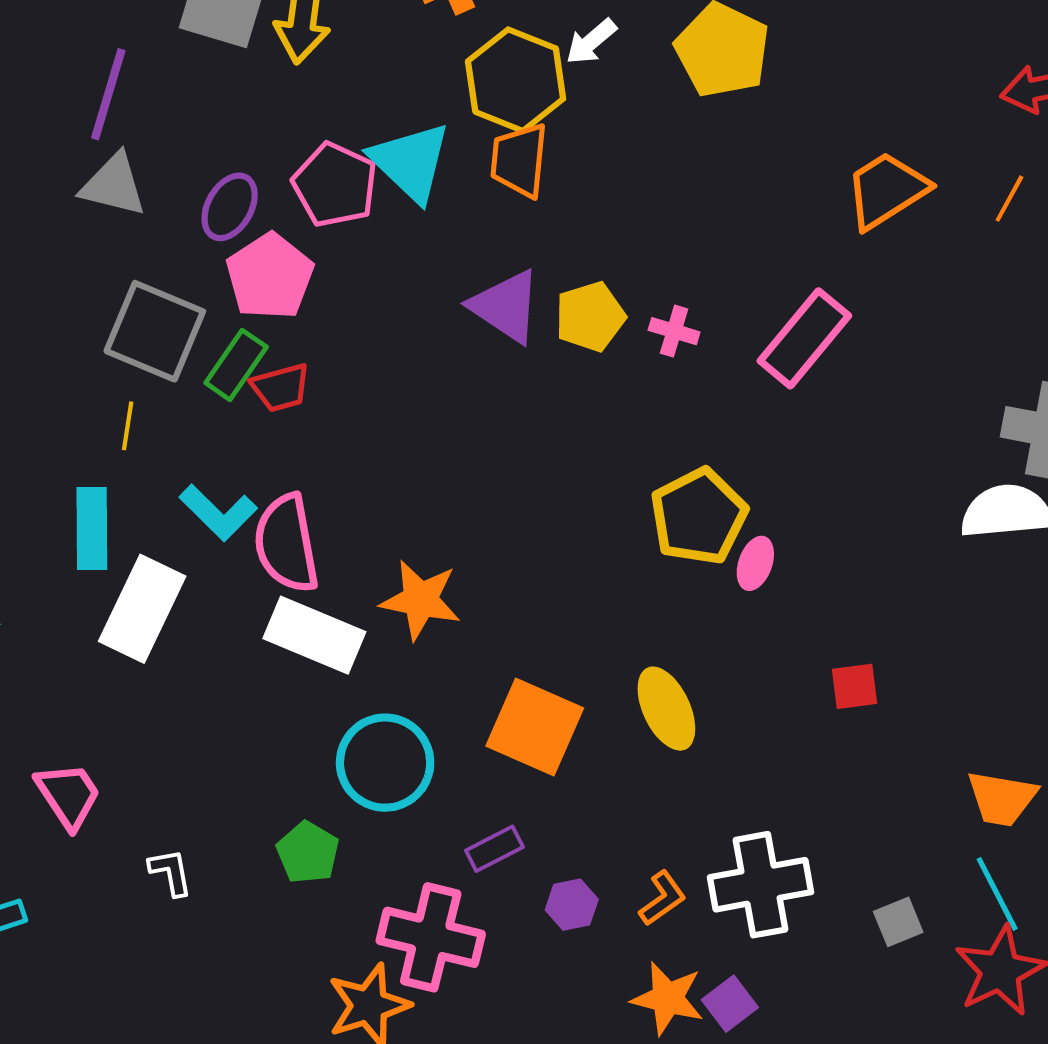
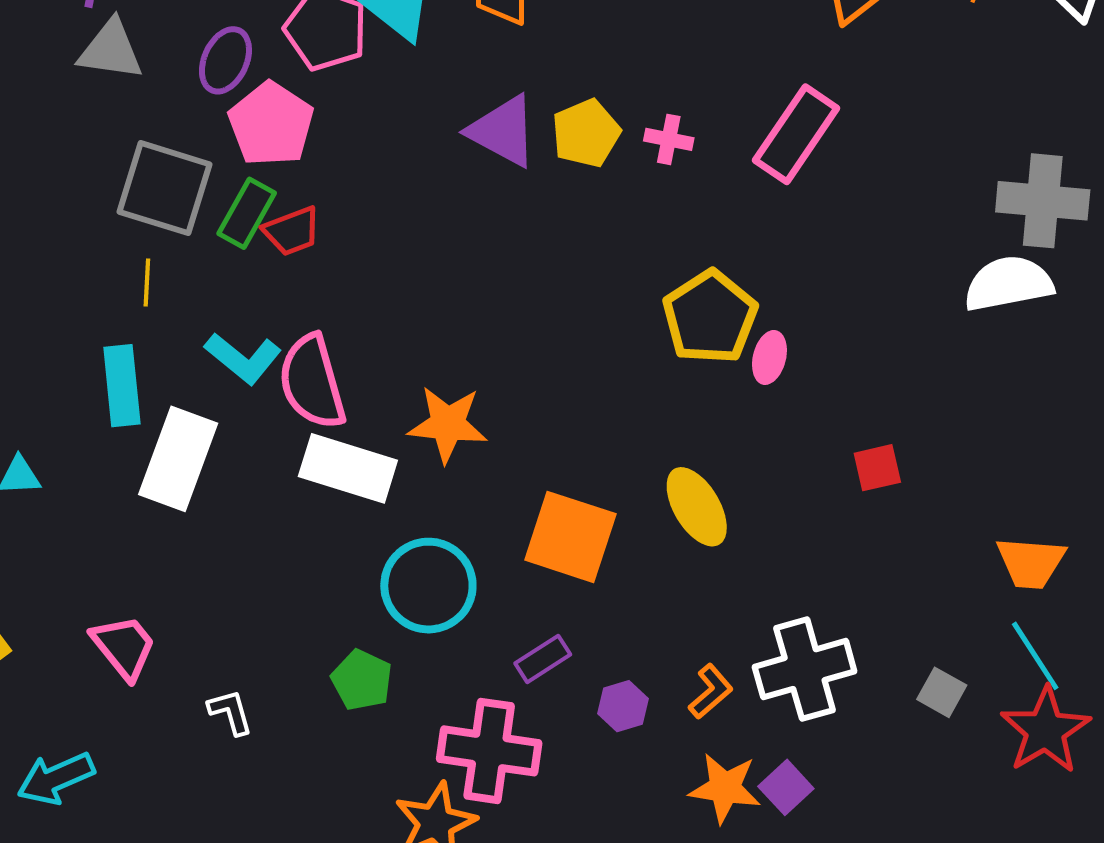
gray square: (898, 922) -> (942, 692), turned -33

